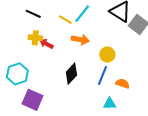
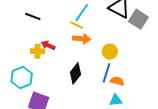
yellow line: (65, 20) -> (77, 25), moved
yellow cross: (35, 38) -> (38, 51), moved
orange semicircle: (123, 83) -> (117, 81), moved

